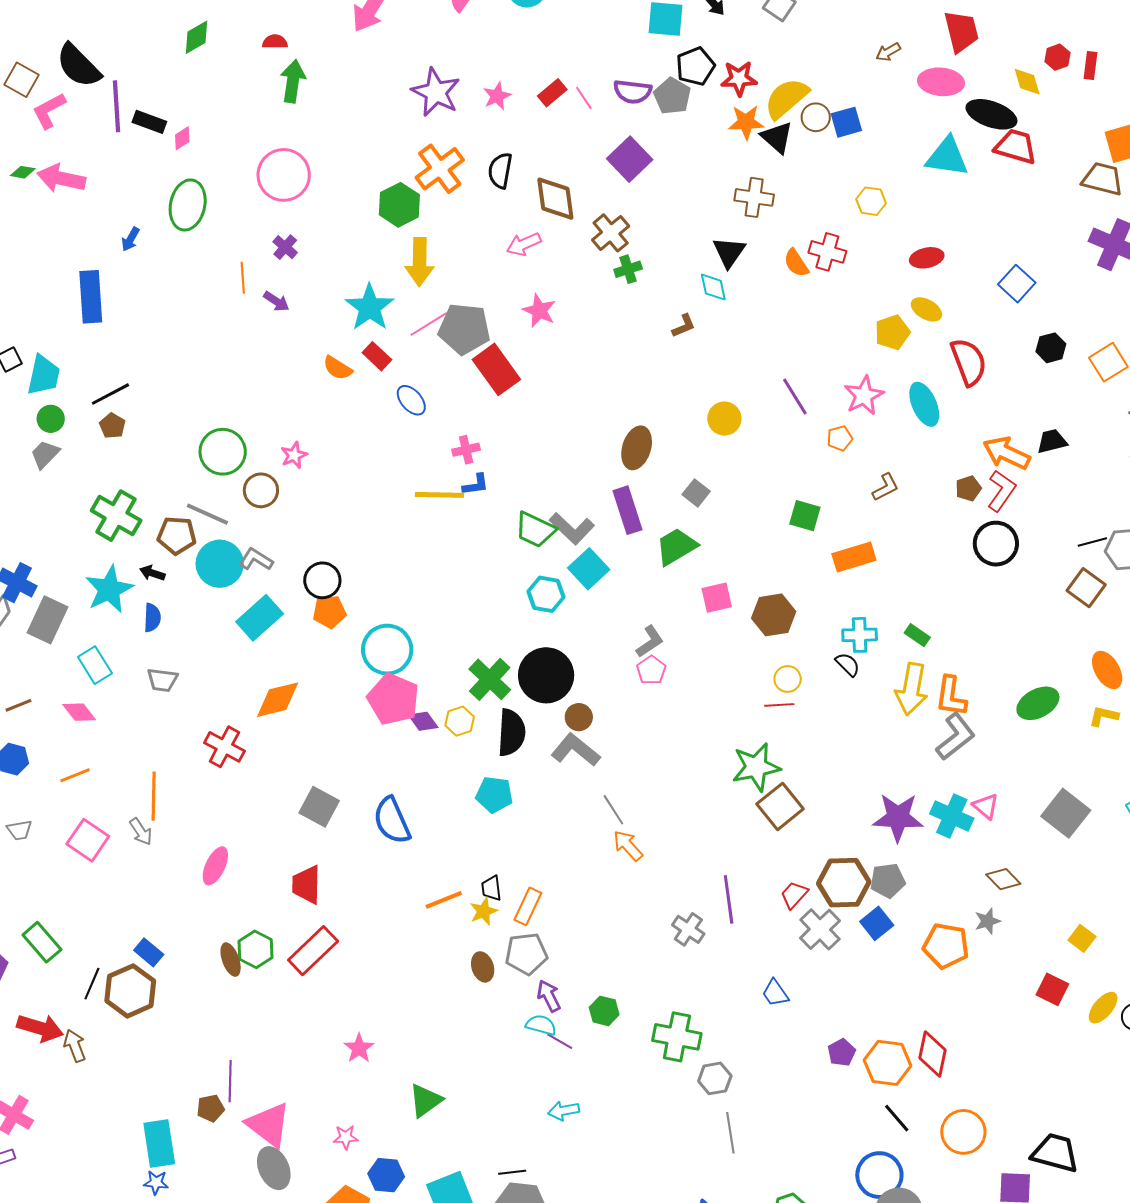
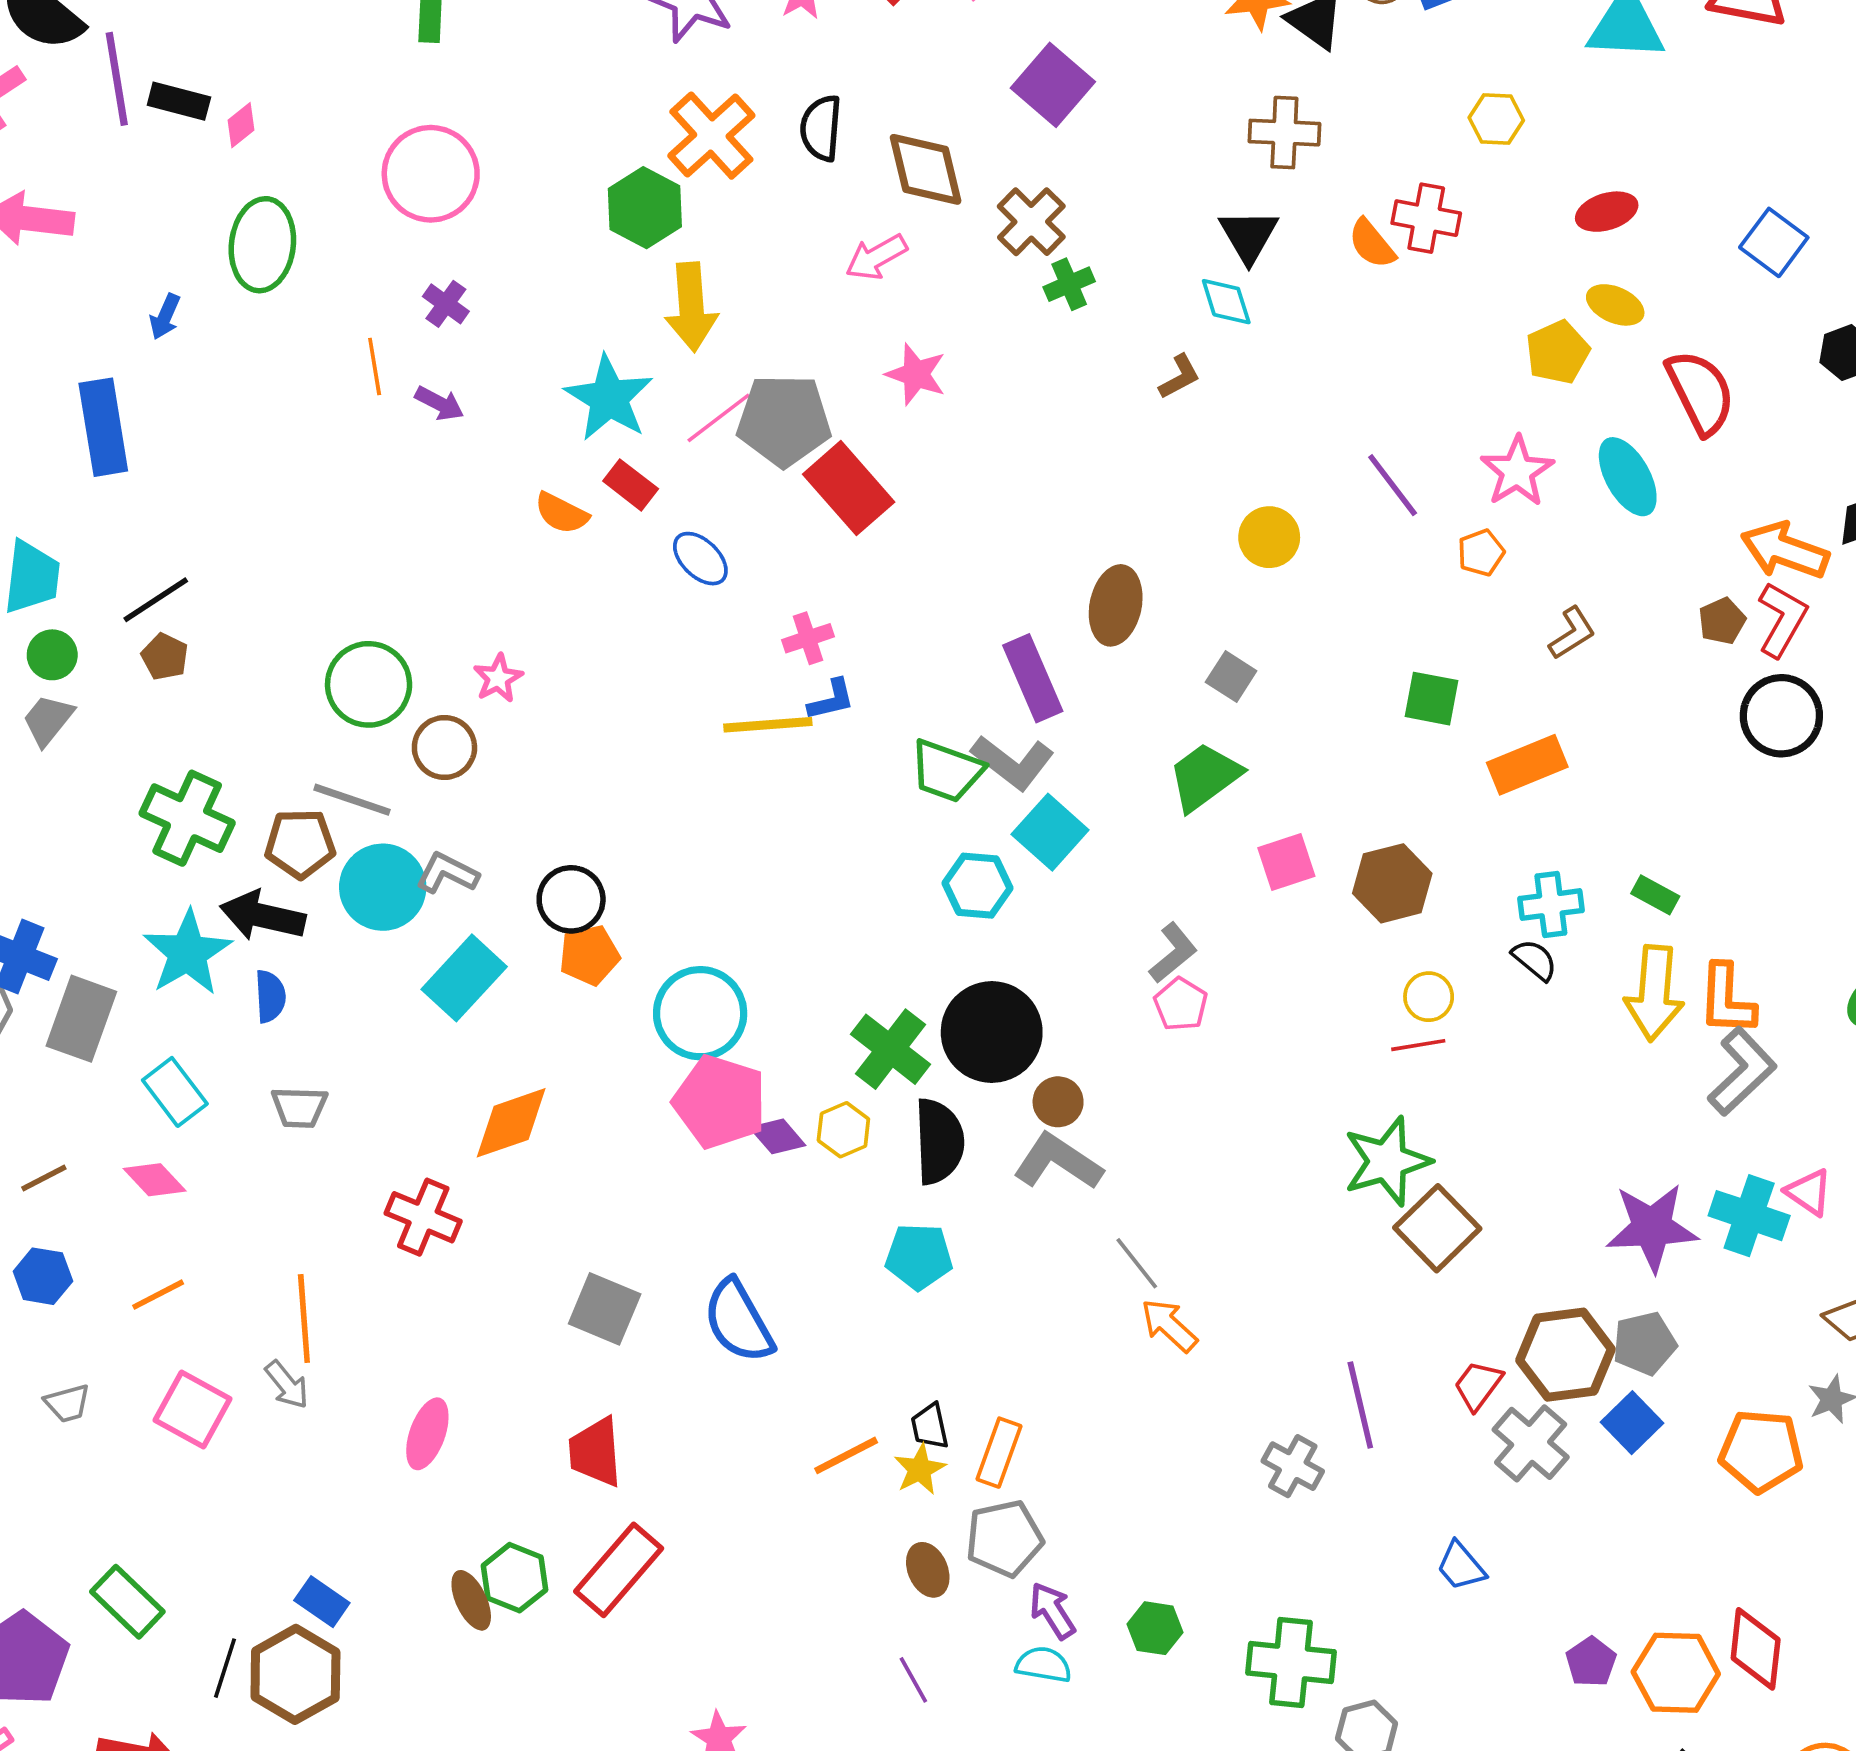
purple rectangle: (627, 510) -> (1033, 678), moved
black arrow: (152, 573) -> (263, 916), size x1.8
purple line: (560, 1041) -> (913, 1680), moved, turned 36

